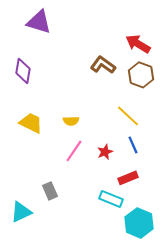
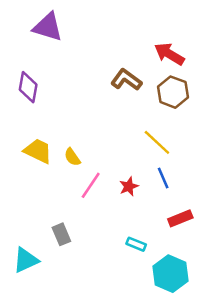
yellow semicircle: (71, 121) -> (72, 157), moved, turned 56
red rectangle: (128, 178) -> (180, 218), moved
cyan rectangle: (111, 199) -> (136, 244), size x0.7

